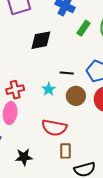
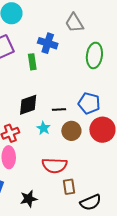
green rectangle: (83, 28) -> (32, 62), moved, turned -35
black diamond: (41, 40) -> (28, 105), moved

